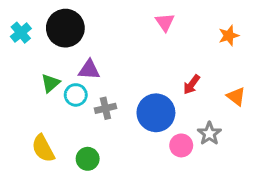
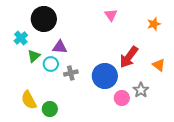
cyan cross: (21, 33) -> (21, 38), moved
red arrow: (192, 85) -> (129, 57), size x1.6
green circle: (88, 159) -> (50, 109), moved

